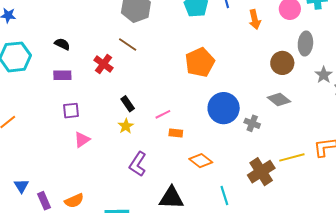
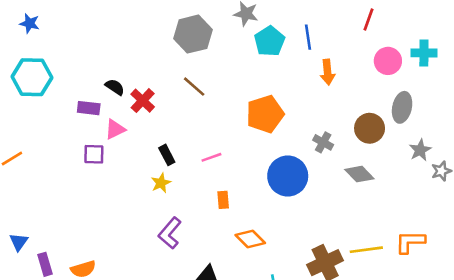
orange arrow: (255, 20) -> (328, 72), moved
black semicircle: (62, 44) -> (115, 87), moved
brown line: (128, 44) -> (194, 87), moved
pink line: (163, 114) -> (211, 157), moved
gray cross: (252, 123) -> (323, 142), moved
orange rectangle: (176, 133) -> (223, 200), turned 72
pink triangle: (82, 140) -> (115, 129), moved

